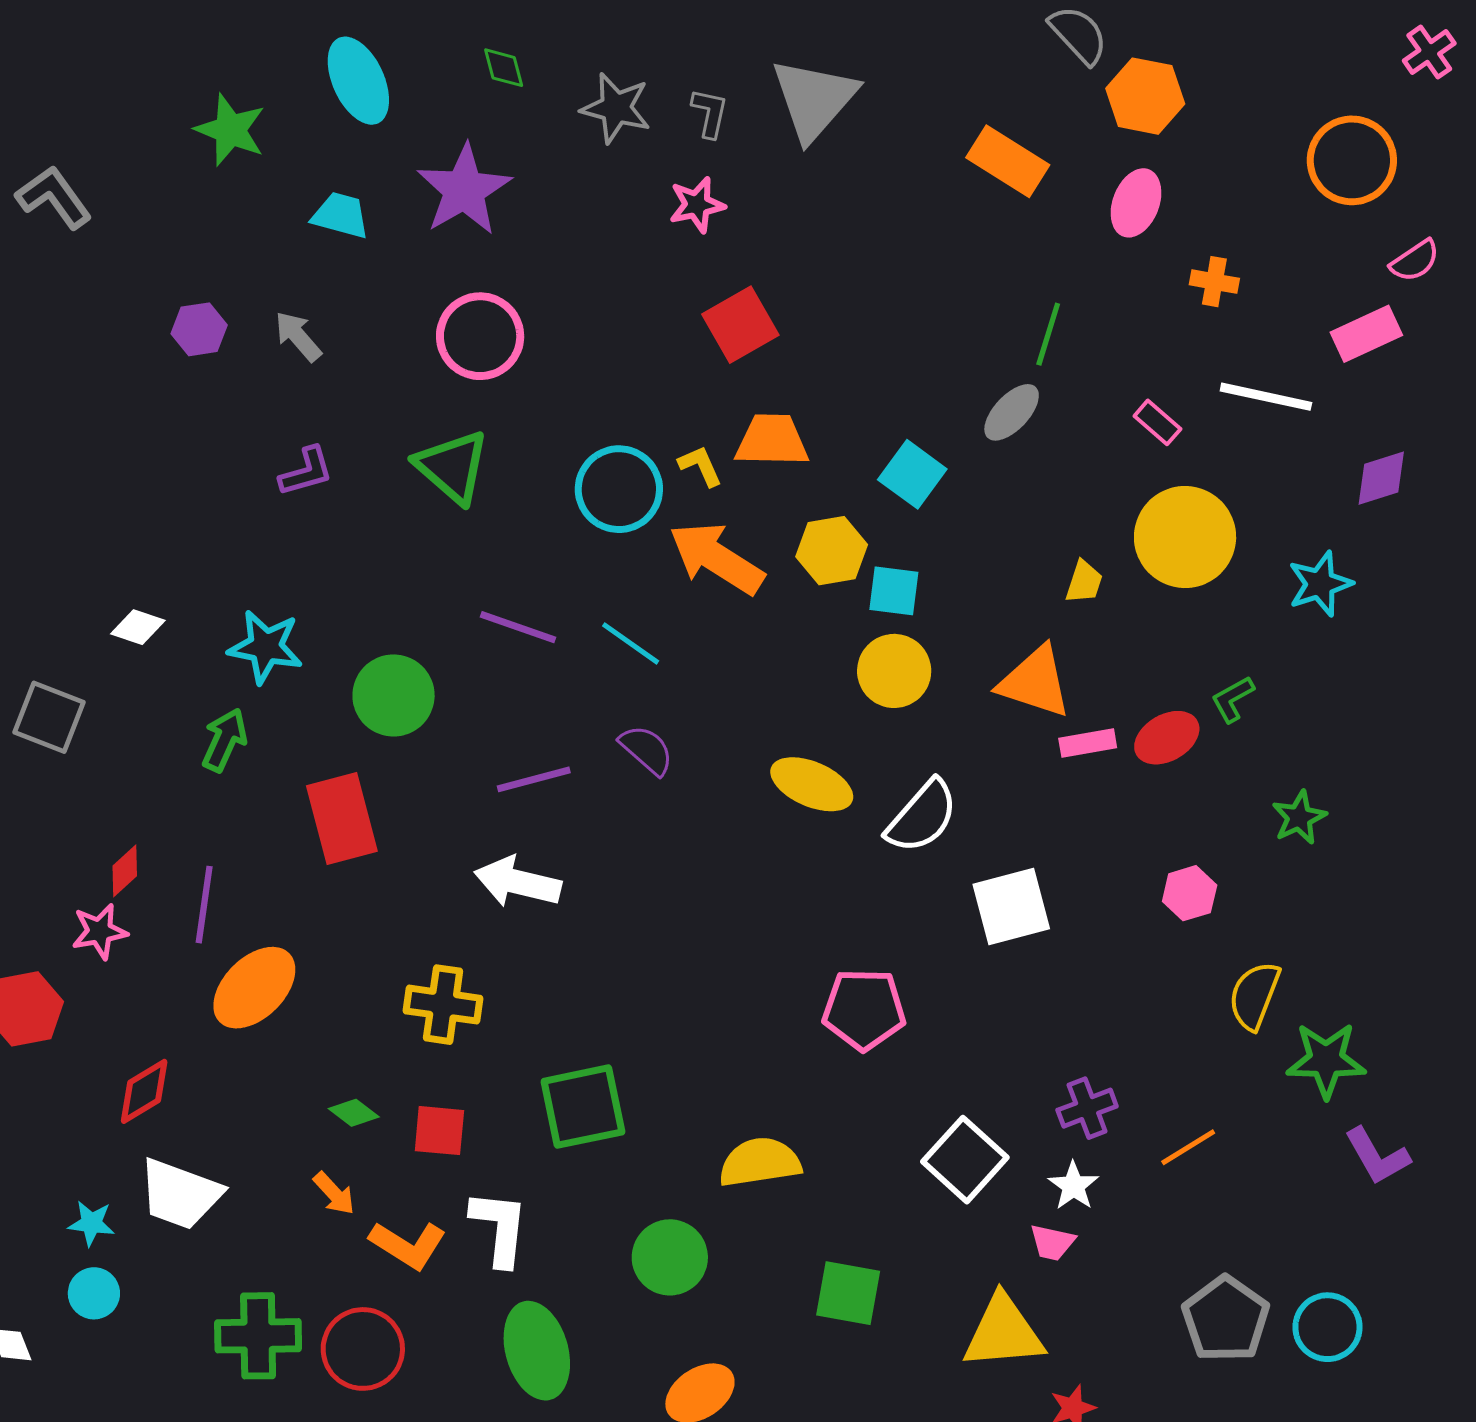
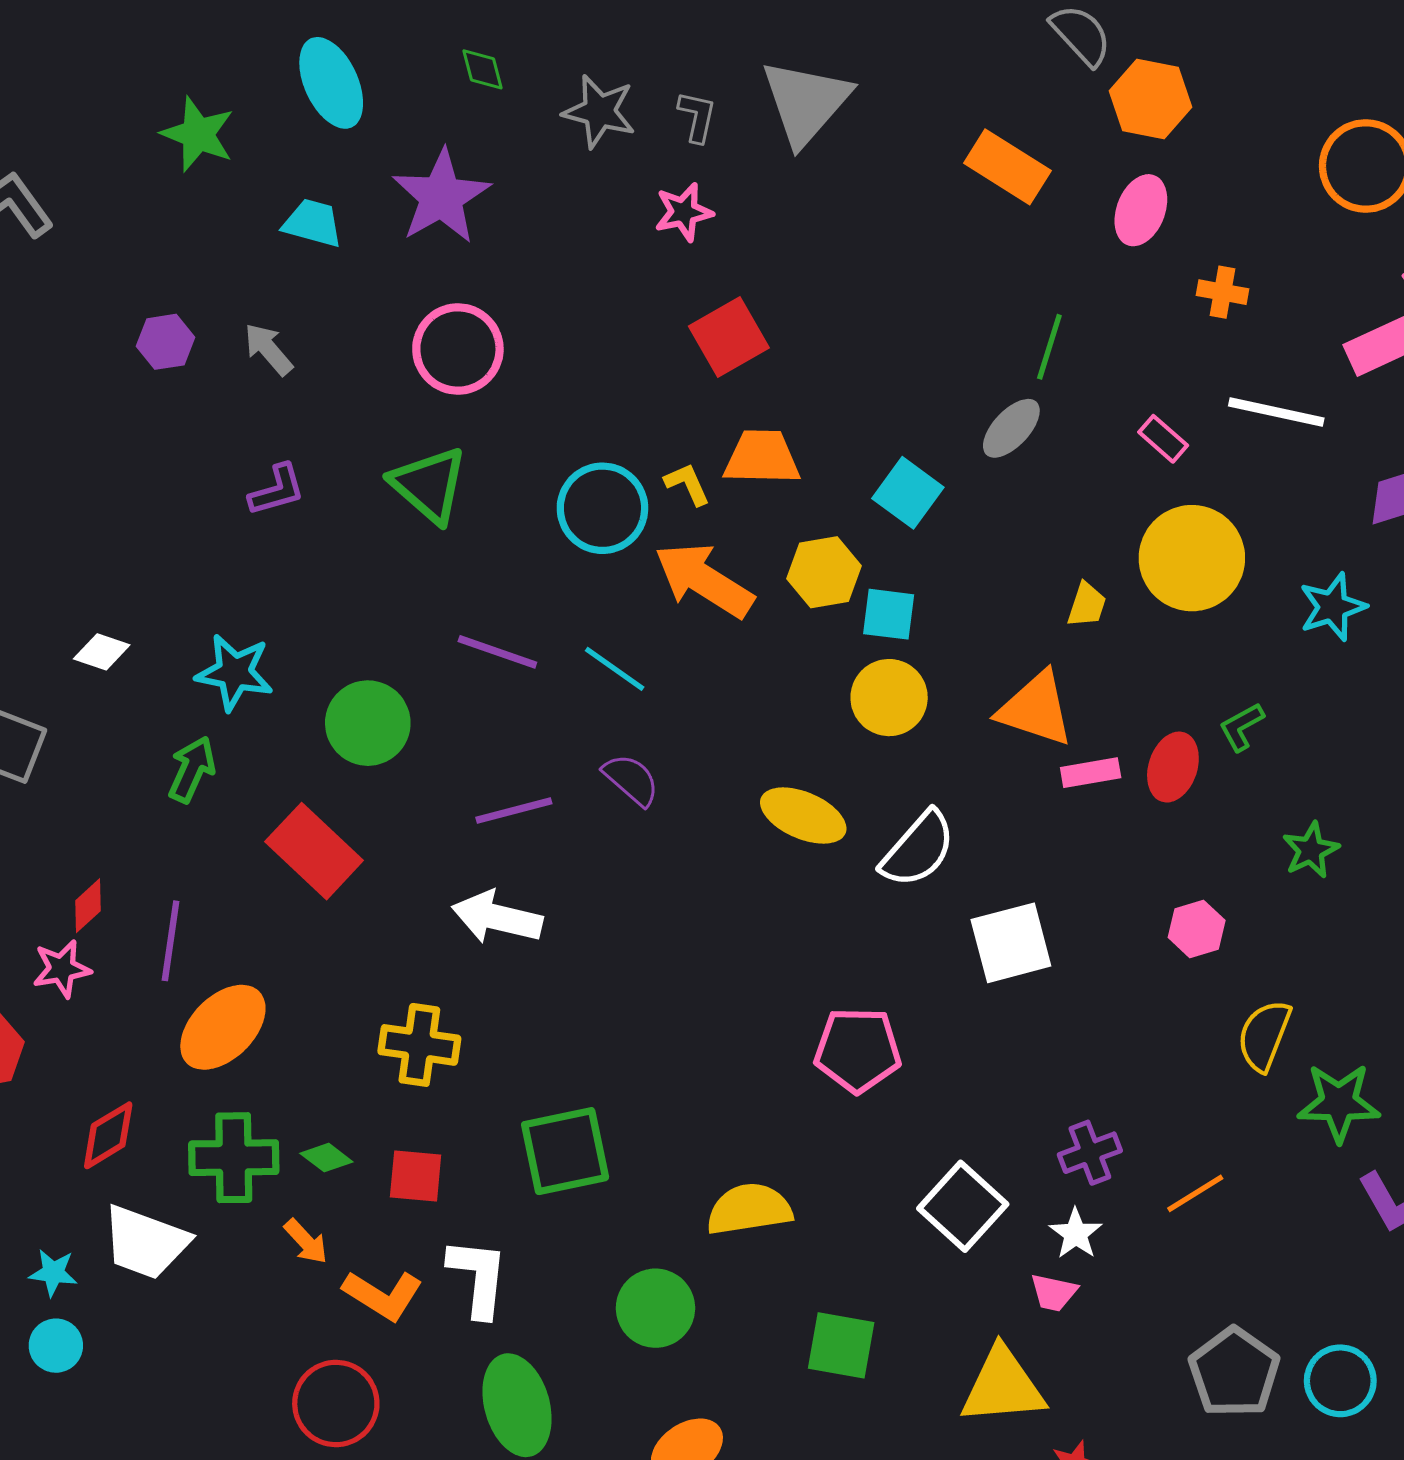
red ellipse: (1167, 738) -> (1173, 767), turned -42
red rectangle: (342, 818) -> (314, 851), turned -32
green cross: (258, 1336) -> (234, 1158), moved

